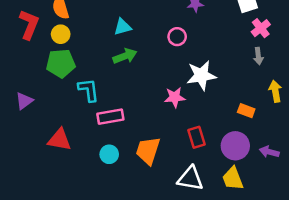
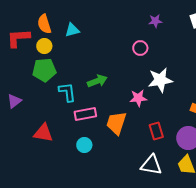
red L-shape: (29, 24) -> (18, 38), turned -115
cyan triangle: (122, 27) -> (72, 30), moved
green arrow: (125, 56) -> (97, 81), moved
orange trapezoid: (148, 151) -> (116, 123), moved

